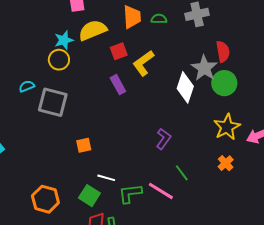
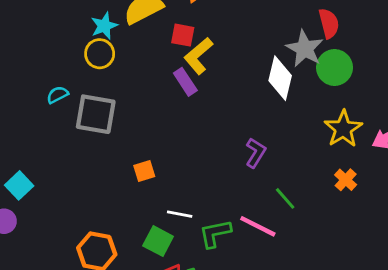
red square: (119, 51) -> (183, 35), turned 36
yellow L-shape: (143, 63) -> (198, 56), moved

